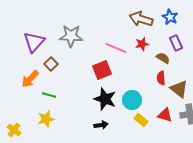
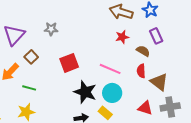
gray star: (71, 36) -> (51, 29), size x0.6
pink line: (116, 48) -> (110, 69), moved
red square: (102, 70) -> (69, 63), moved
yellow rectangle: (141, 120) -> (105, 113), moved

